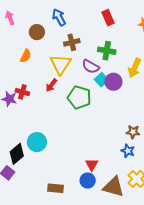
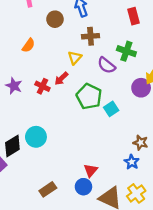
orange semicircle: (26, 56) -> (28, 45), moved
yellow triangle: (61, 64) -> (75, 58), size x0.6
cyan square: (101, 80) -> (111, 109), moved
purple circle: (113, 82) -> (141, 88), moved
red cross: (22, 92) -> (42, 86), moved
brown rectangle: (56, 188) -> (48, 189), turned -49

